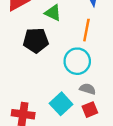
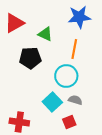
cyan square: (61, 104) -> (52, 102), moved
red square: (90, 110) -> (69, 122), moved

